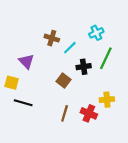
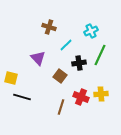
brown cross: (52, 38) -> (49, 27), moved
purple triangle: (26, 61) -> (38, 58), moved
red cross: (89, 113) -> (81, 97), moved

